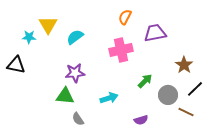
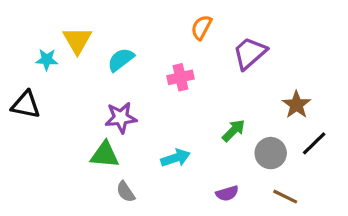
purple trapezoid: (155, 33) -> (250, 53), turned -30
pink cross: (121, 50) -> (180, 77), moved, size x0.7
brown line: (186, 112) -> (285, 197), moved

